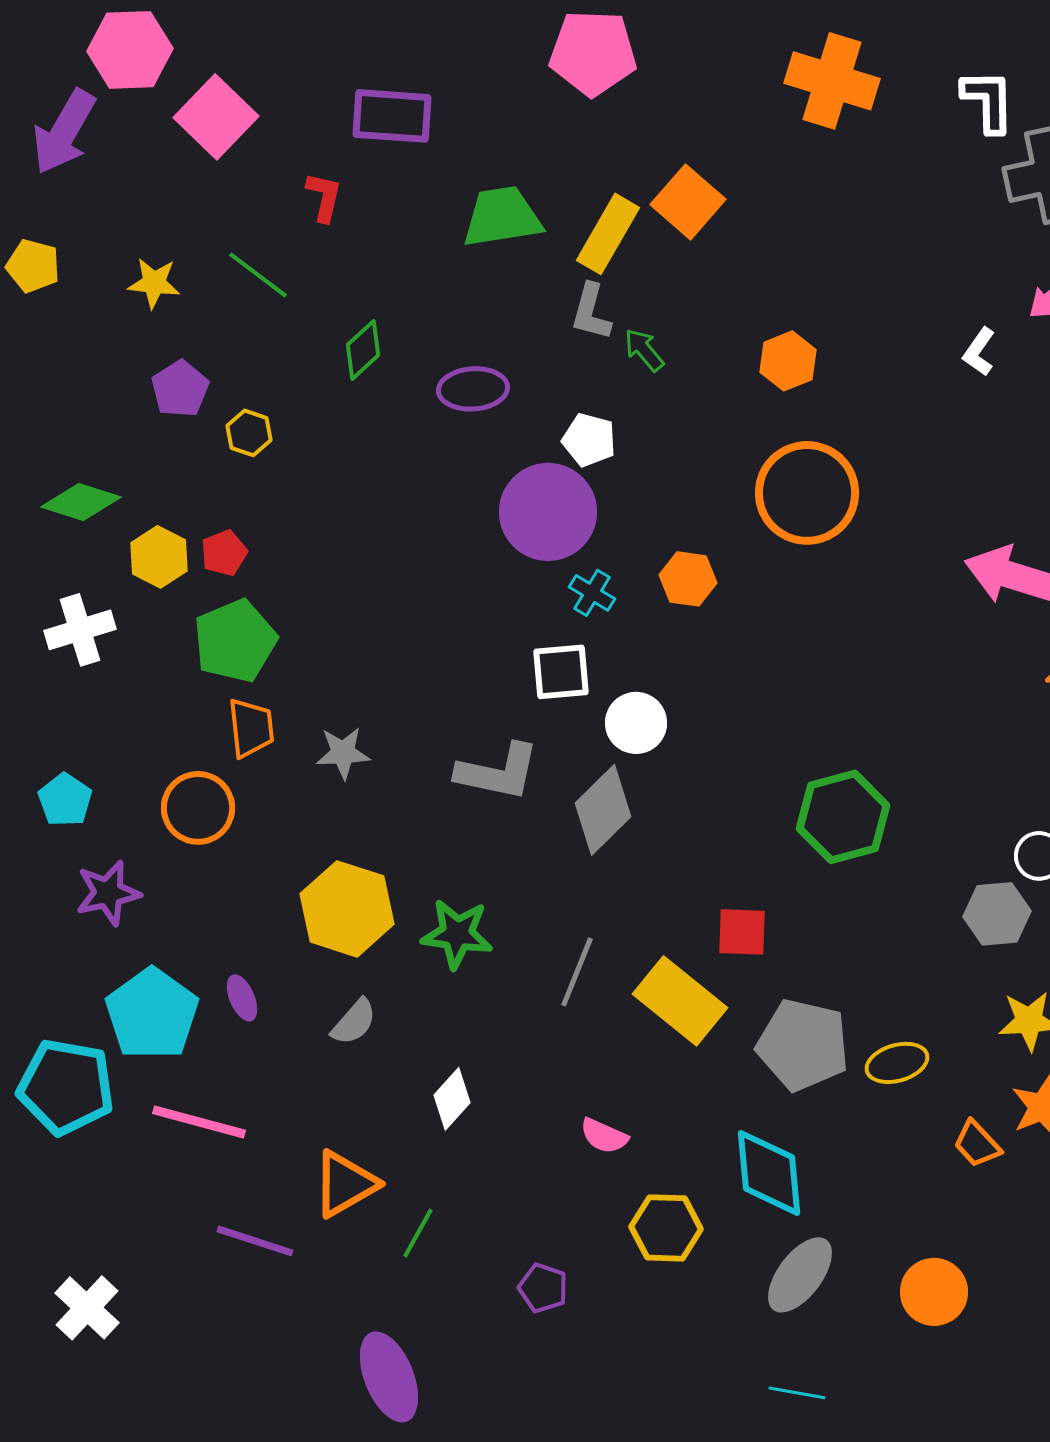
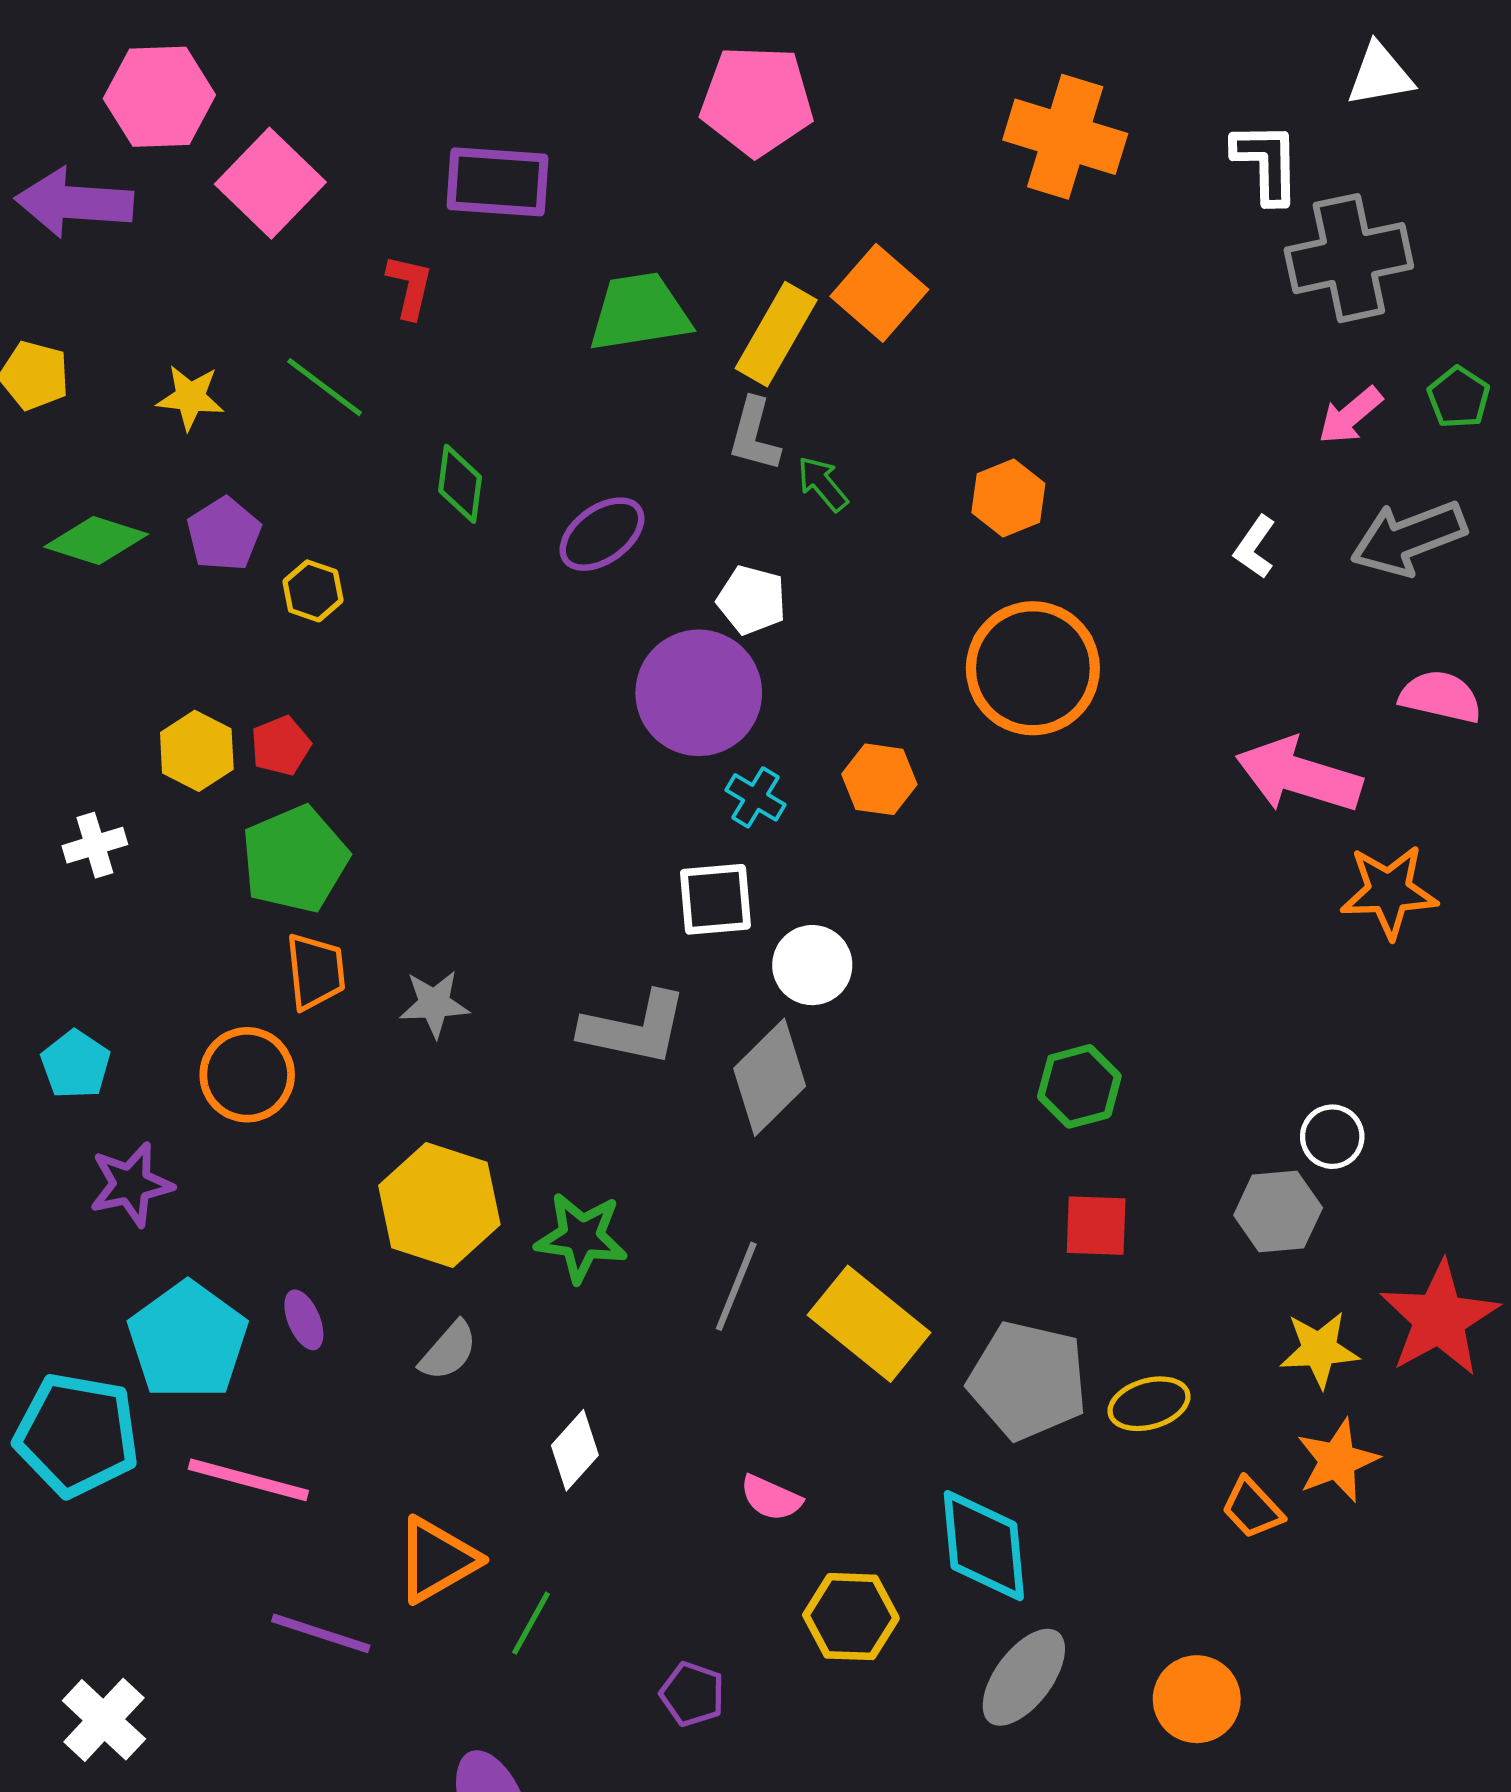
purple arrow: (64, 132) -> (74, 203), turned 64
green diamond: (363, 350) -> (460, 484), turned -40
white L-shape: (979, 352) -> (1255, 547), moved
purple ellipse: (473, 389) -> (602, 534), turned -32
green diamond: (81, 502) -> (96, 541), moved
white cross: (80, 630) -> (95, 845), size x0.7
green hexagon: (843, 817) -> (1079, 1086), size x0.7
red square: (742, 932) -> (1096, 1226), moved

